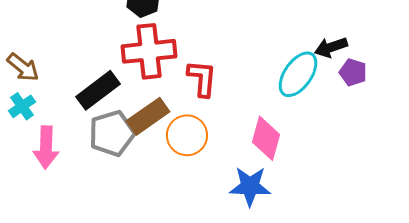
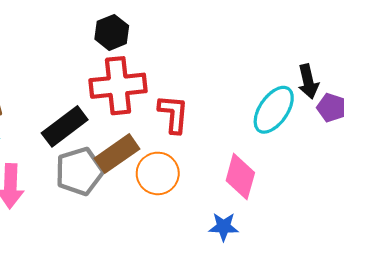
black arrow: (331, 47) -> (308, 82), turned -84
blue star: (250, 186) -> (224, 227), size x0.7

